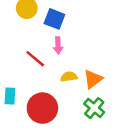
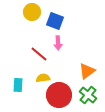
yellow semicircle: (69, 77) -> (43, 78), moved
red circle: (42, 108) -> (59, 95), moved

